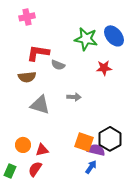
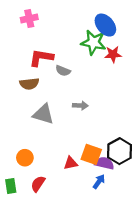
blue ellipse: (114, 36) -> (105, 25), moved
red star: (104, 68) -> (113, 54), moved
red triangle: (42, 150) -> (71, 163), moved
green rectangle: (10, 171) -> (11, 186), turned -32

